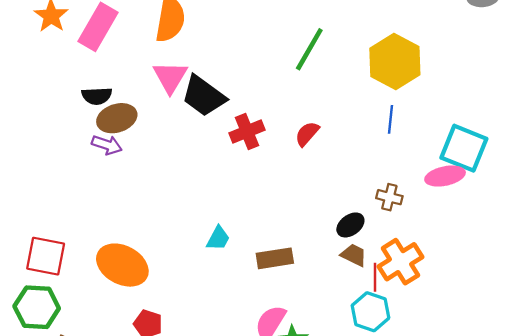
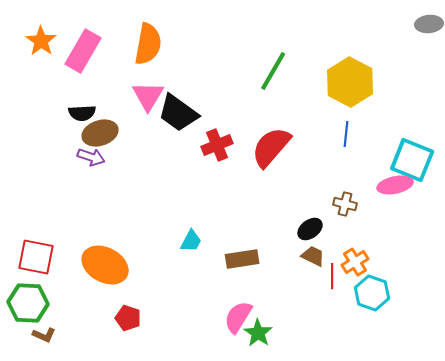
red semicircle: (307, 134) -> (271, 147), size x1.8
orange cross: (401, 262) -> (355, 262), size x0.7
cyan hexagon: (370, 312) -> (372, 293), moved

